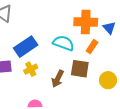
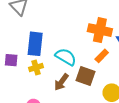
cyan semicircle: (63, 43) -> (66, 57), moved
blue rectangle: (26, 47) -> (35, 44), turned -60

